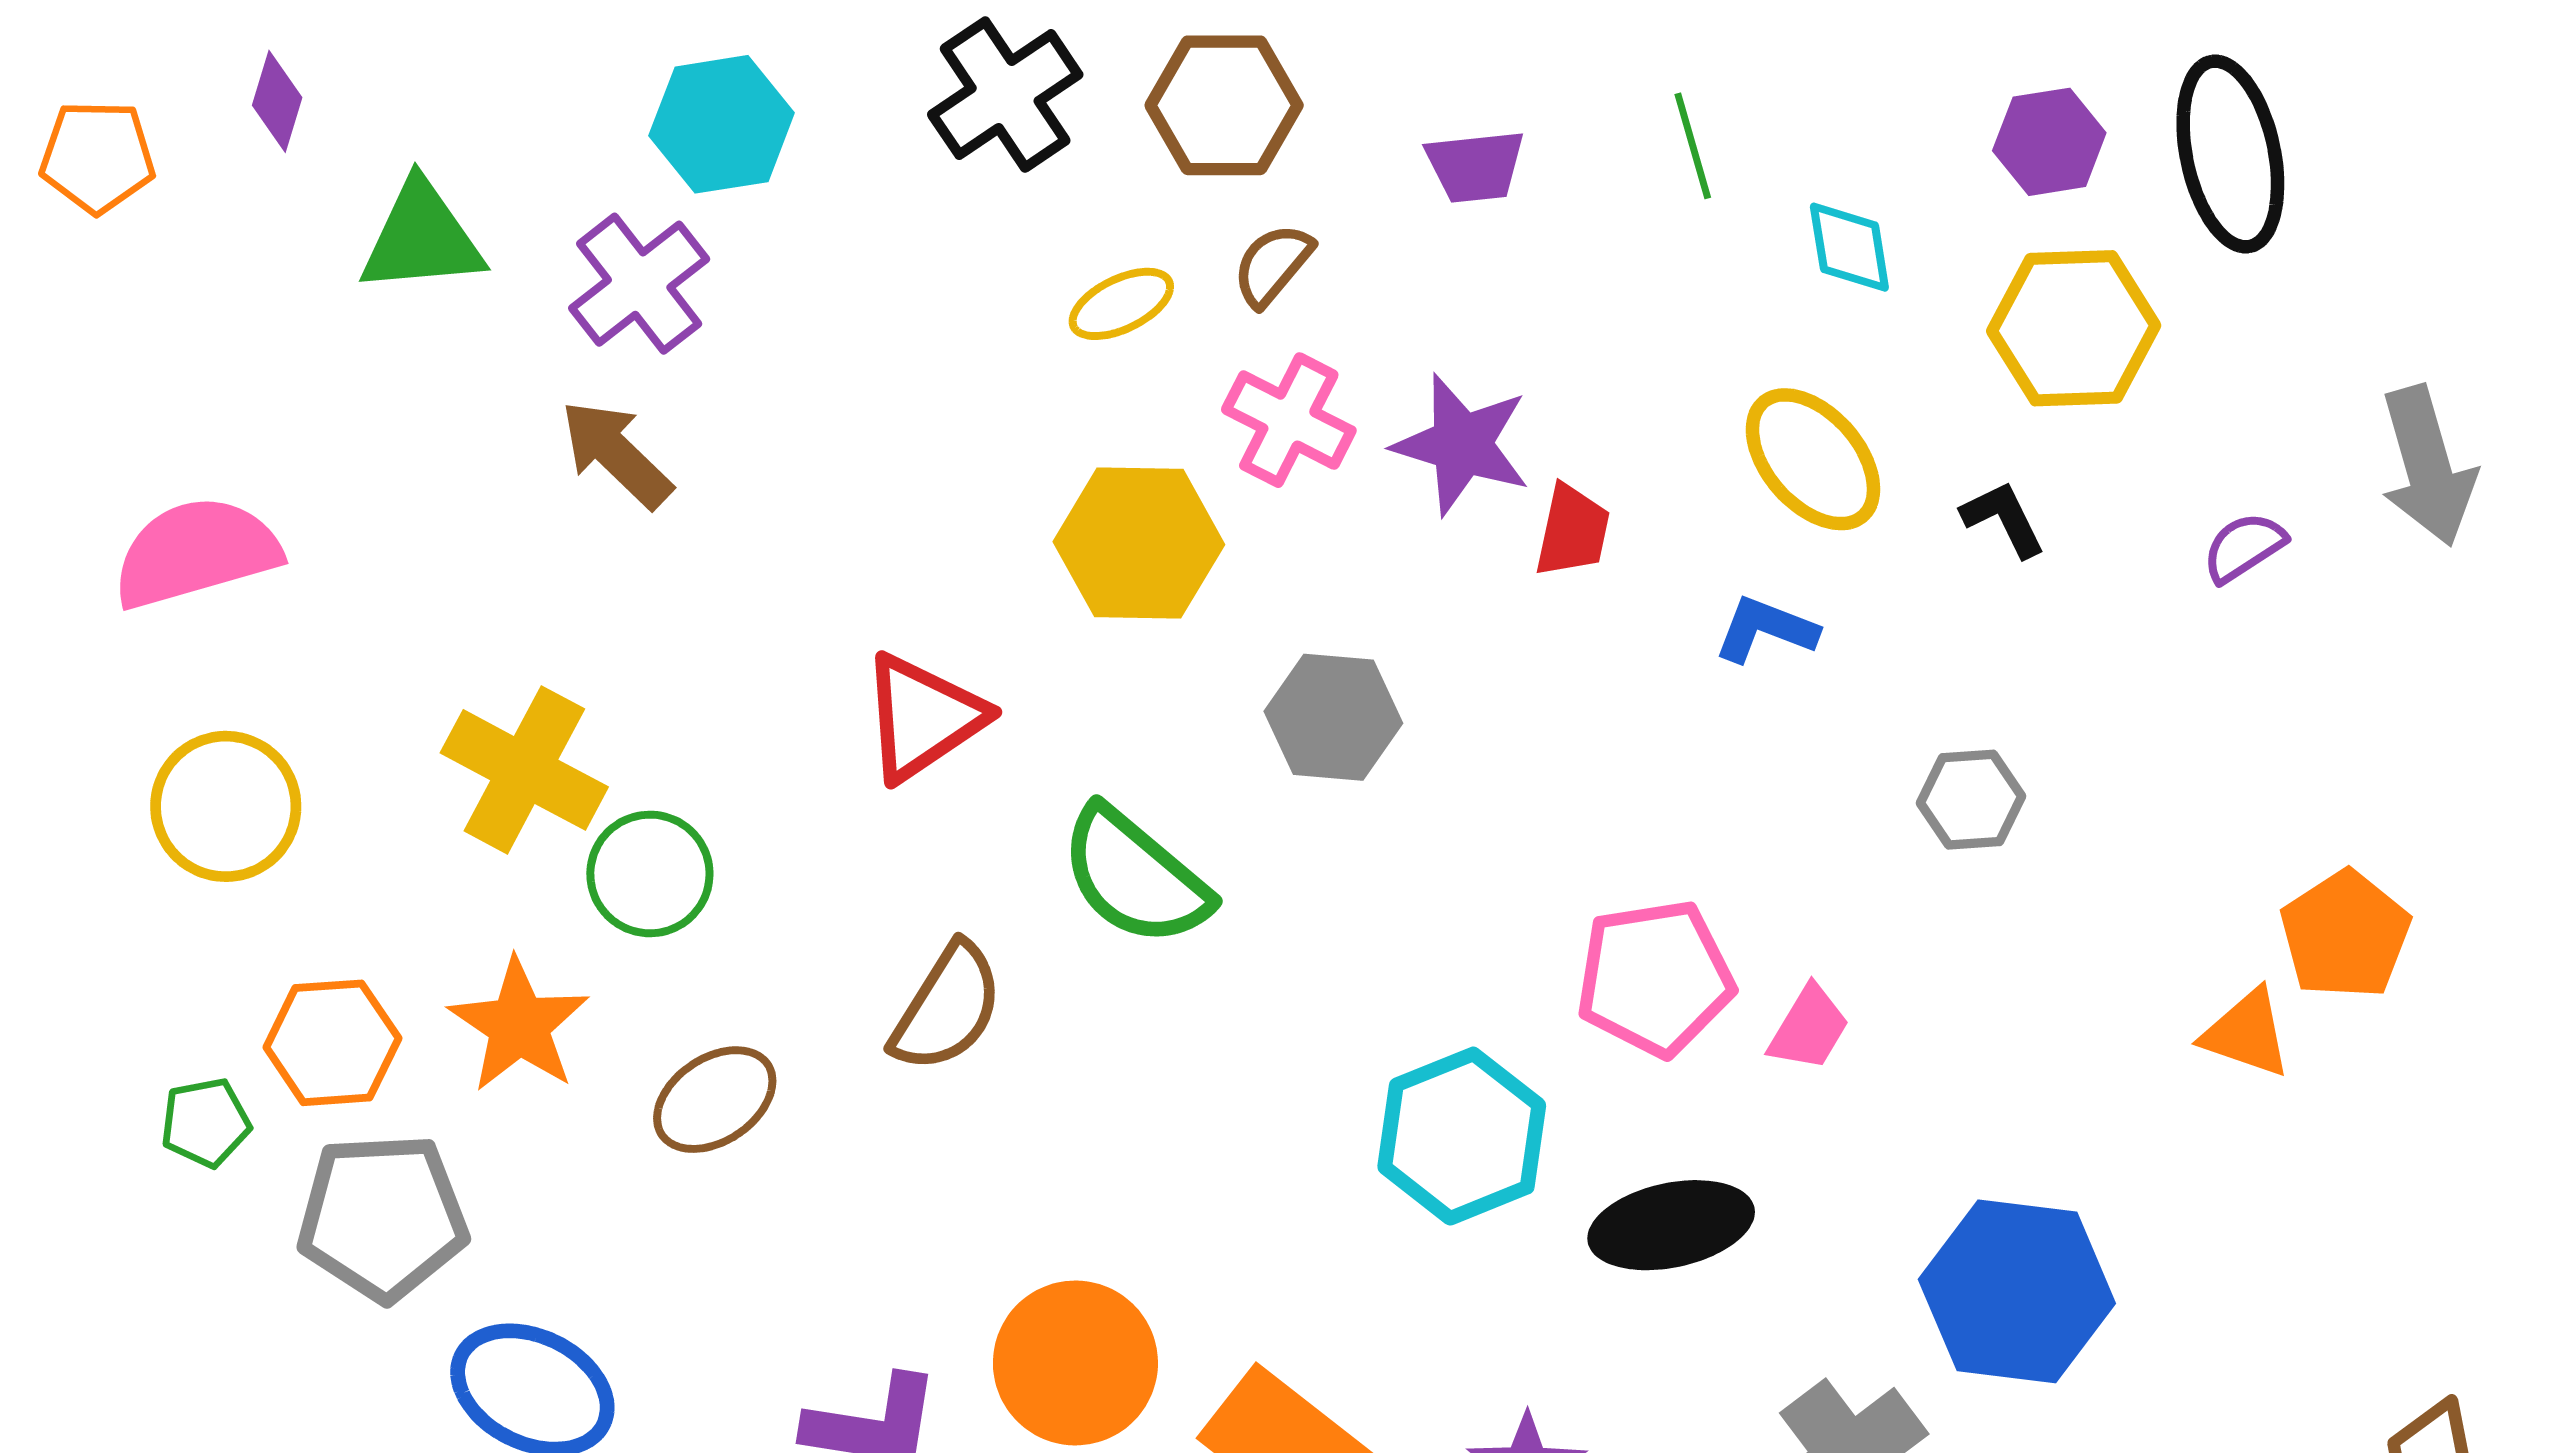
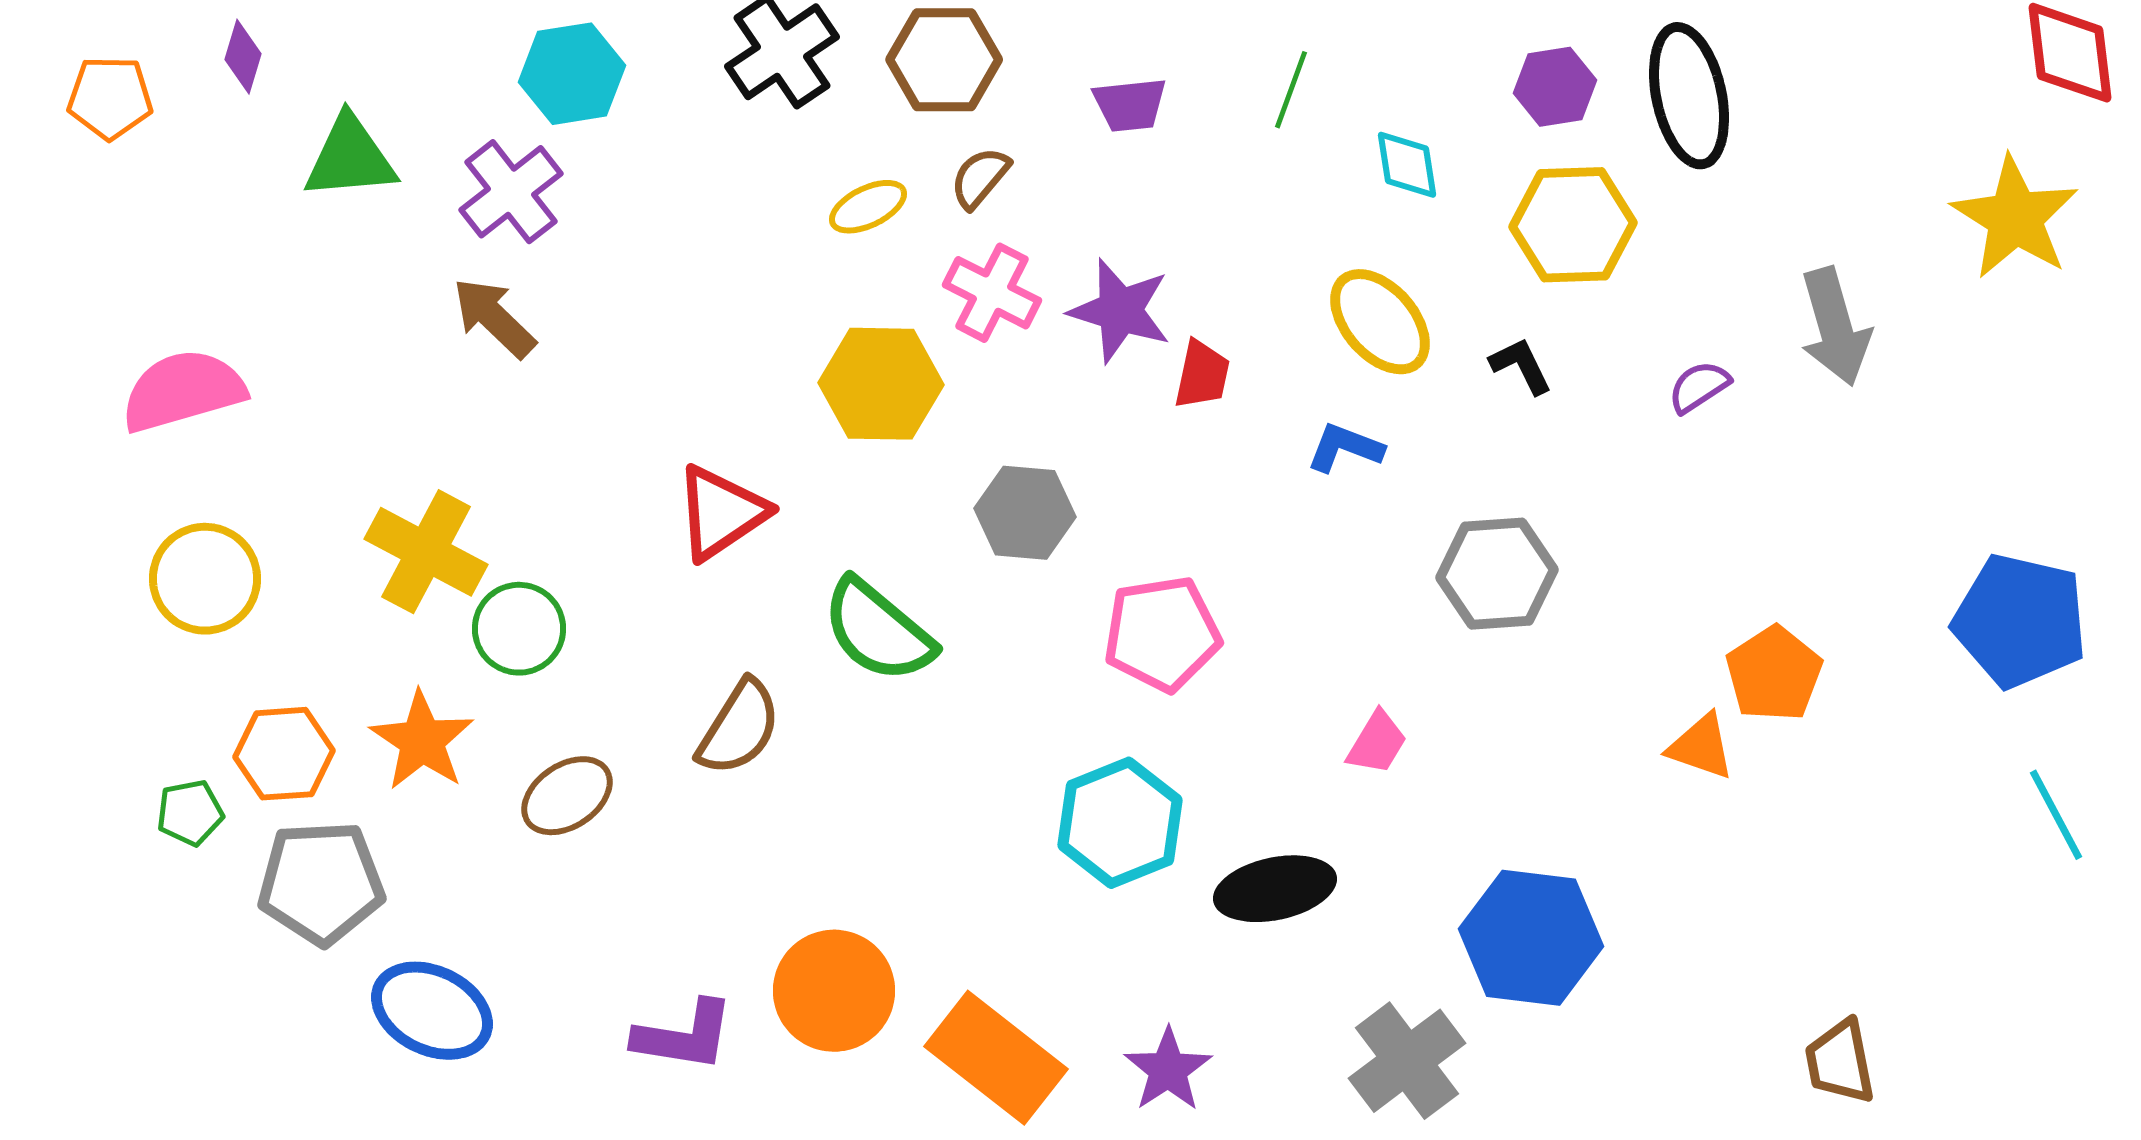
green line: (1693, 146) -> (1291, 90), turned 36
gray hexagon: (1971, 800) -> (1497, 574), size x1.5
pink pentagon: (1655, 978) -> (1162, 634), moved

